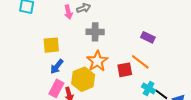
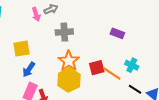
orange line: (140, 62) -> (112, 73), moved
yellow hexagon: (83, 79) -> (69, 80), moved
cyan cross: (149, 88) -> (132, 65), moved

